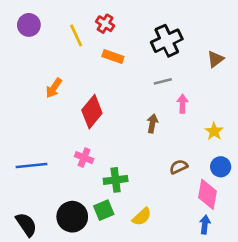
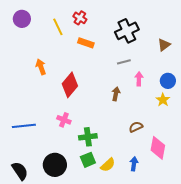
orange arrow: (54, 88) -> (41, 67), turned 126
blue circle: (221, 167) -> (168, 81), moved
green square: (104, 210) -> (88, 160), moved
blue arrow: (205, 225) -> (134, 164), moved

